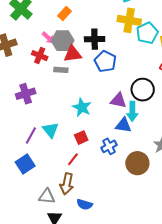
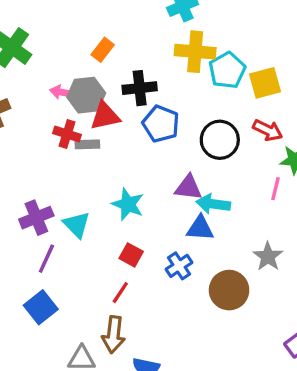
orange rectangle: (64, 13) -> (103, 50), moved
pink arrow: (48, 38) -> (62, 92), turned 152
red cross: (40, 56) -> (67, 134), moved
black circle: (143, 90) -> (220, 140), moved
purple cross: (26, 94) -> (36, 218), moved
cyan arrow: (132, 111) -> (213, 204), turned 102
cyan triangle: (51, 130) -> (77, 225), moved
red square: (81, 138) -> (131, 255), turned -32

